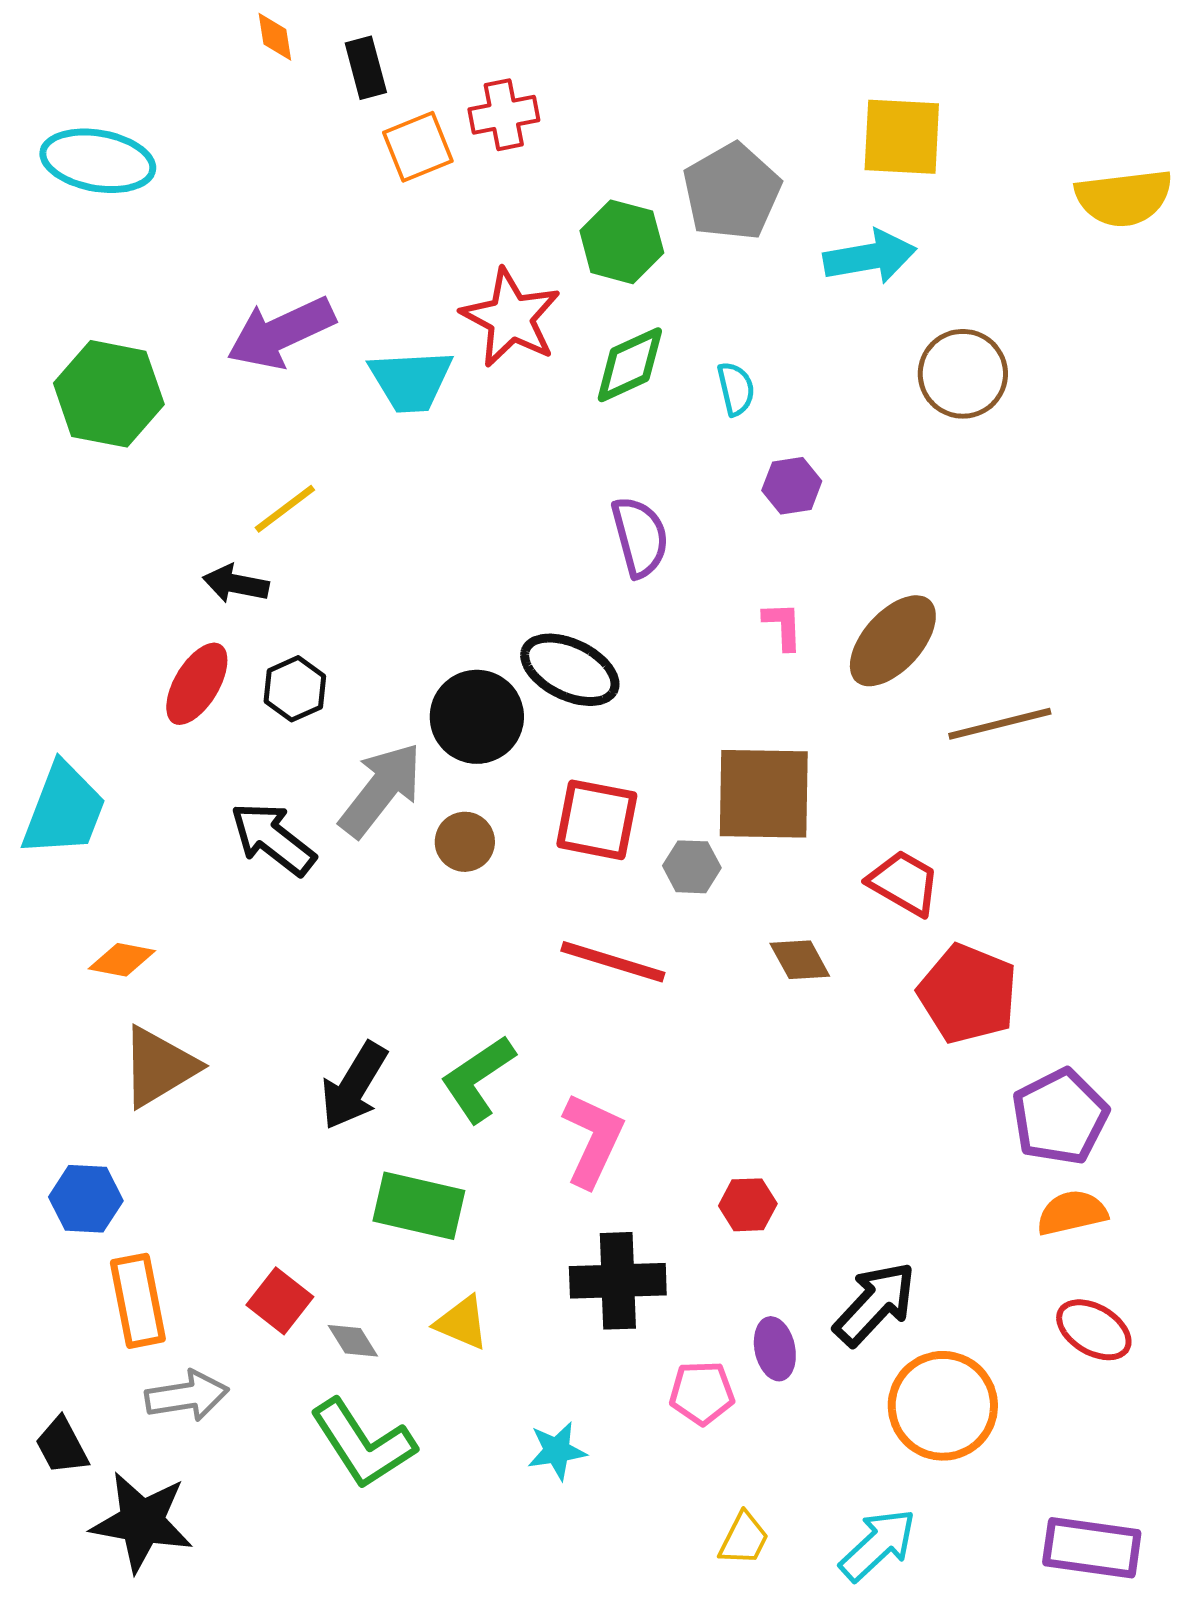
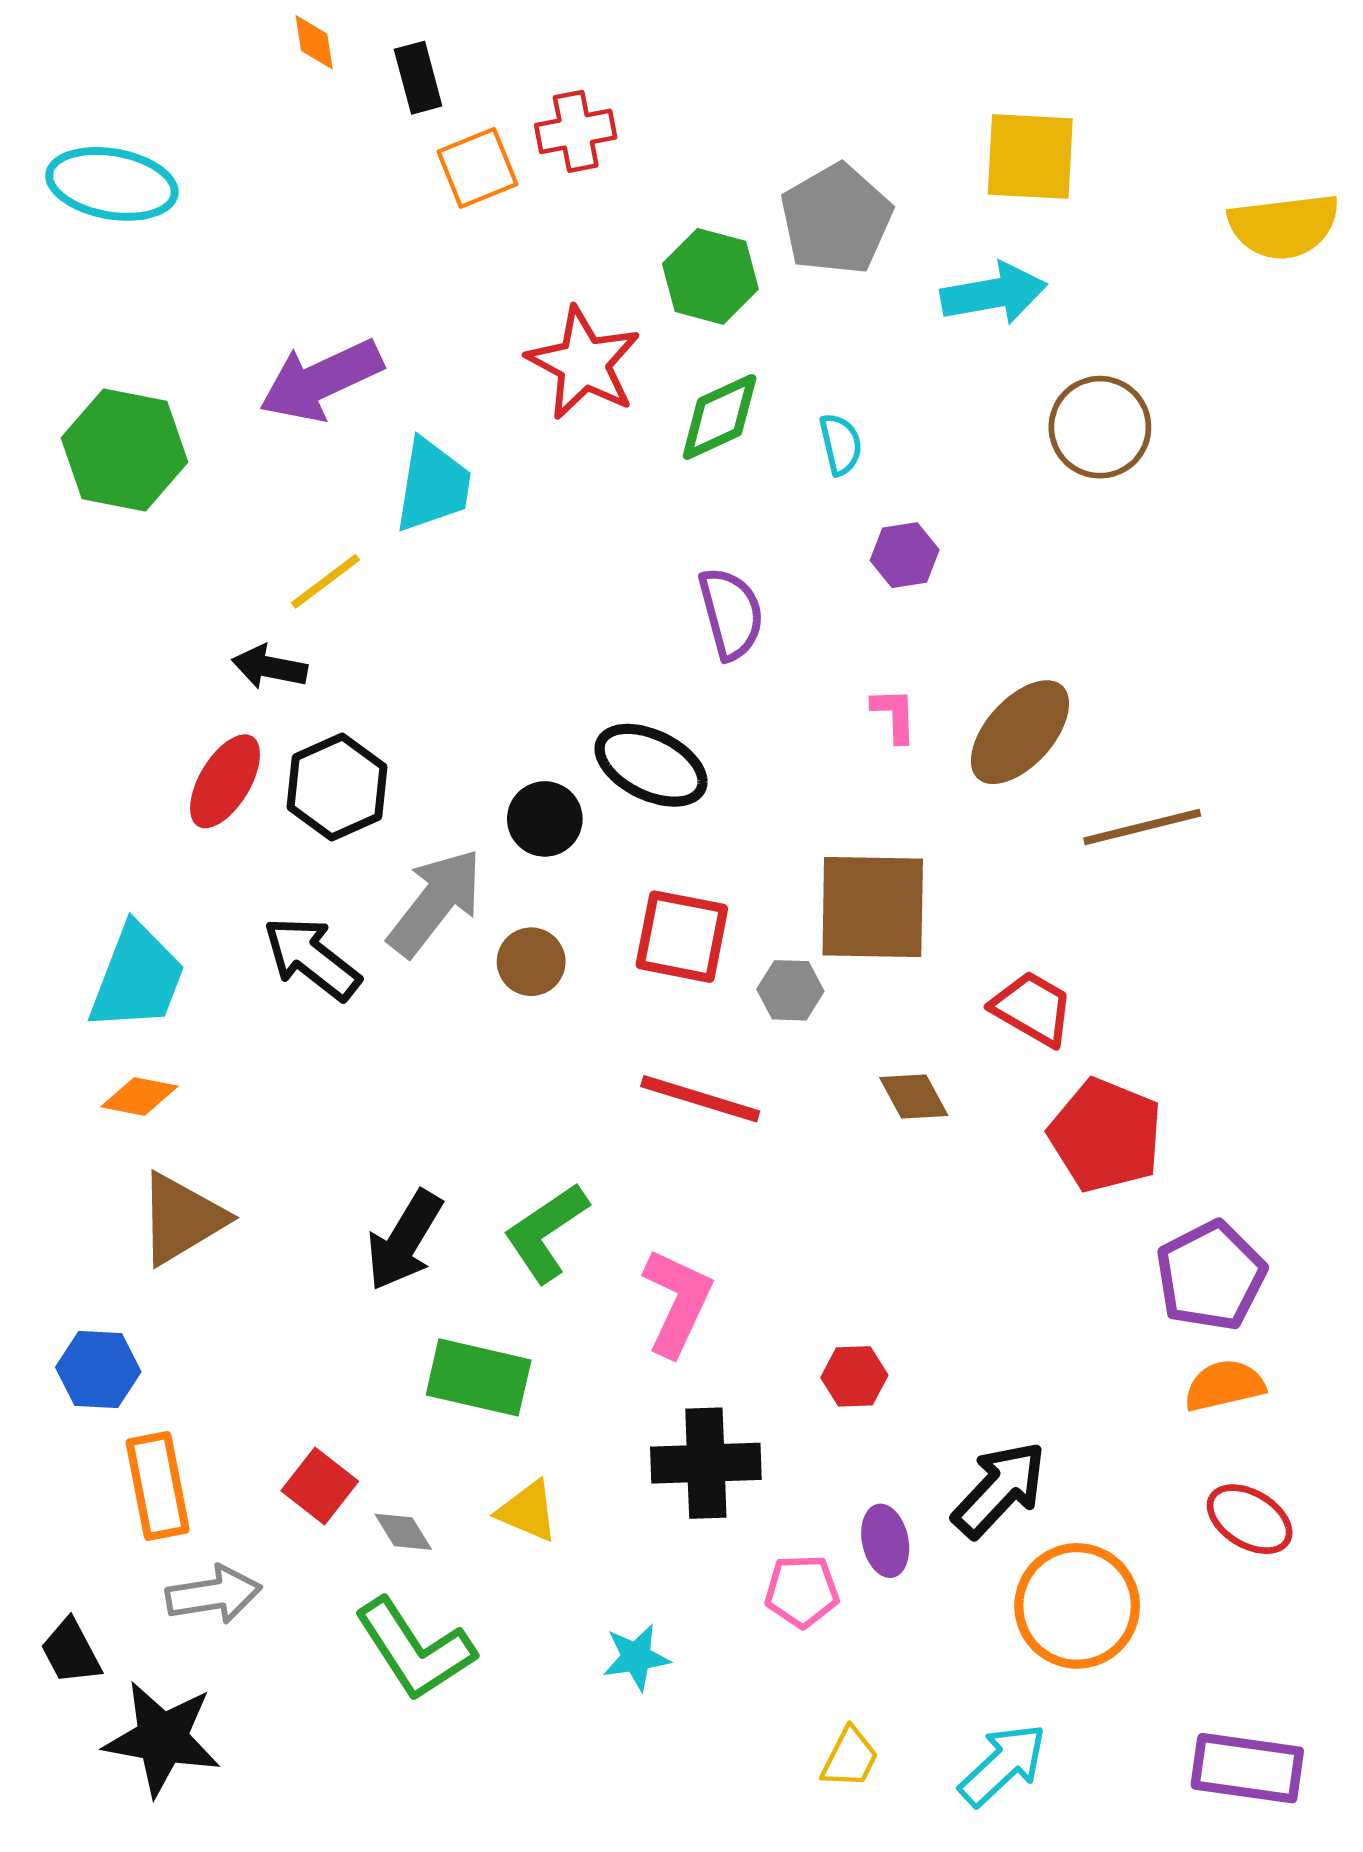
cyan trapezoid: (411, 381) -> (433, 485), moved, turned -78
black hexagon: (295, 689) -> (337, 787), size x1.4
black circle: (477, 717) -> (545, 819), size x0.7
cyan trapezoid: (64, 810) -> (137, 978), moved

